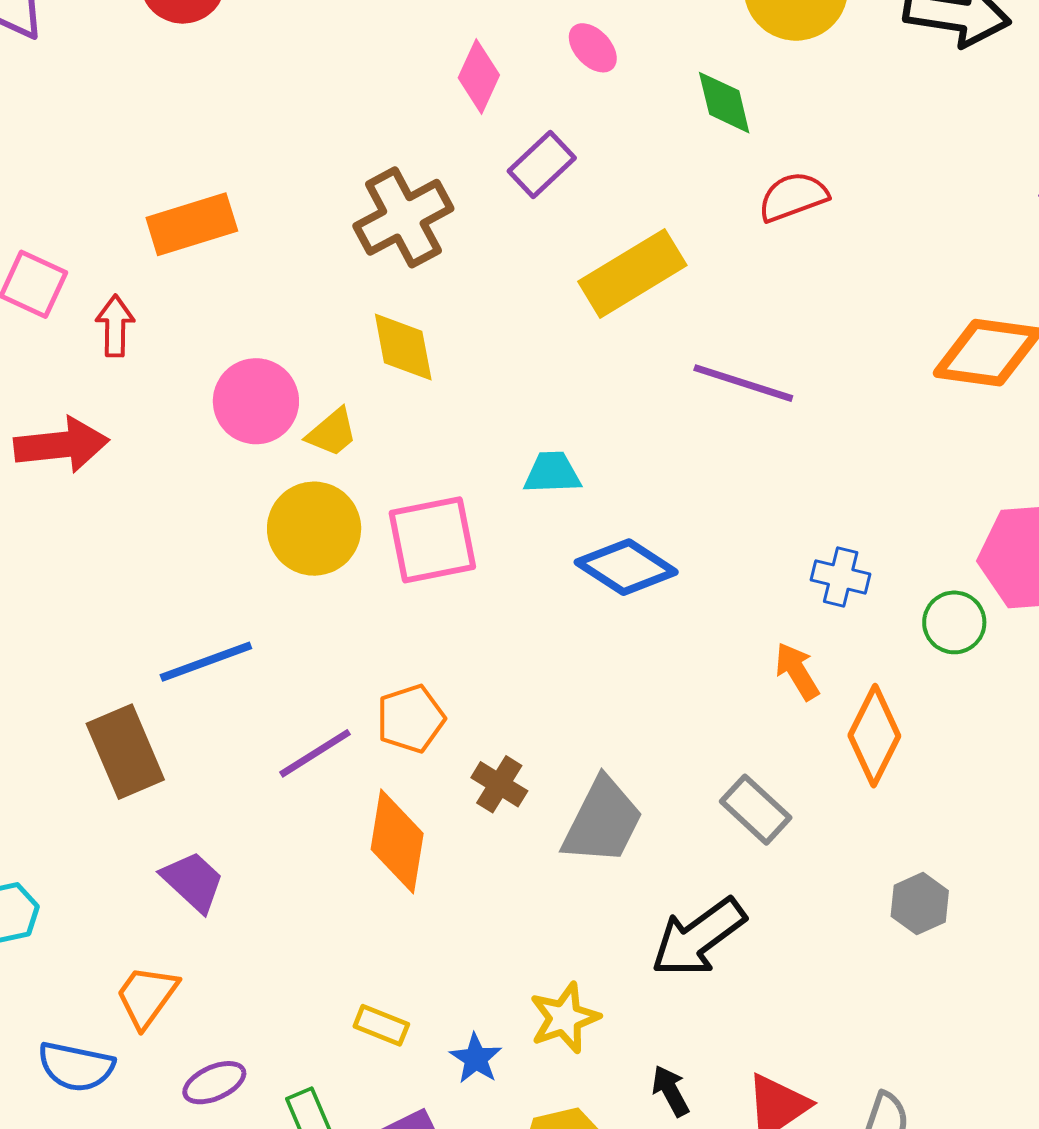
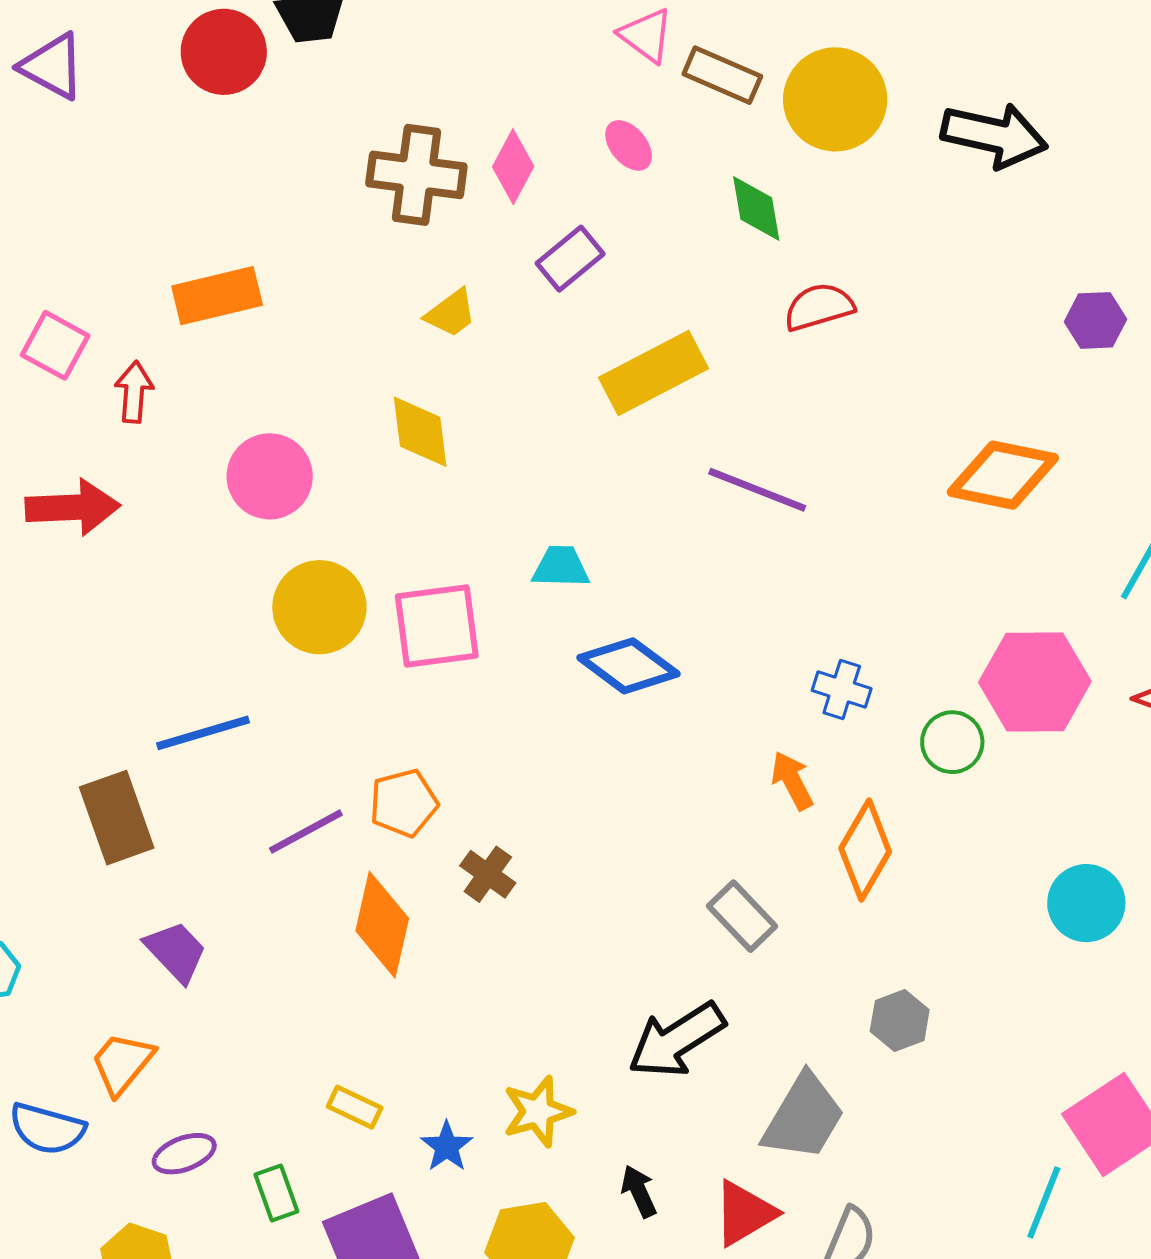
brown cross: (403, 217) -> (416, 175), moved, turned 32
yellow trapezoid: (332, 432) -> (451, 313), moved
gray trapezoid: (603, 821) -> (804, 1117), moved

